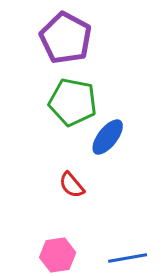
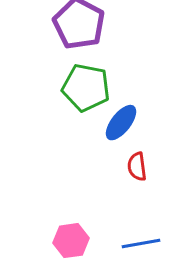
red semicircle: (72, 185) -> (137, 167), moved, turned 32

